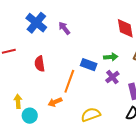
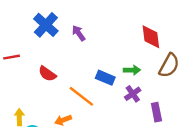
red semicircle: (40, 64) -> (47, 74), turned -49
orange line: (69, 81) -> (81, 96), turned -75

